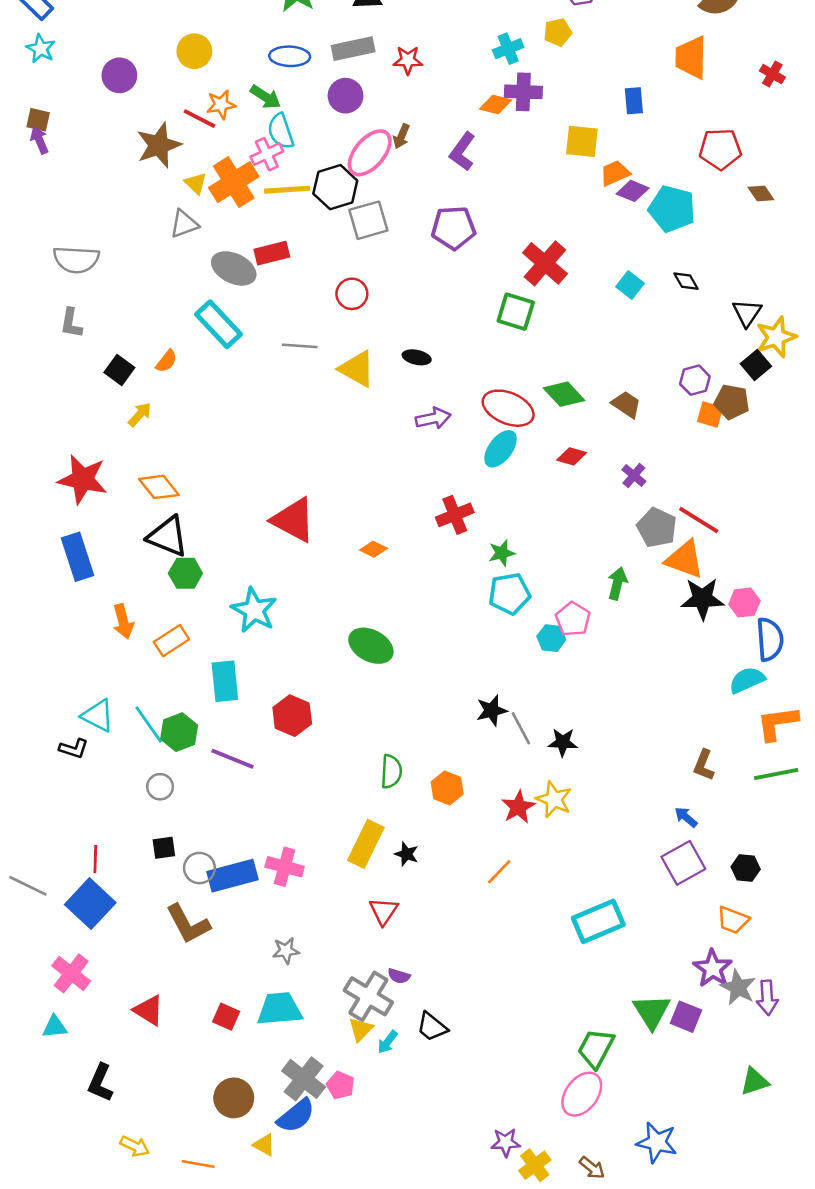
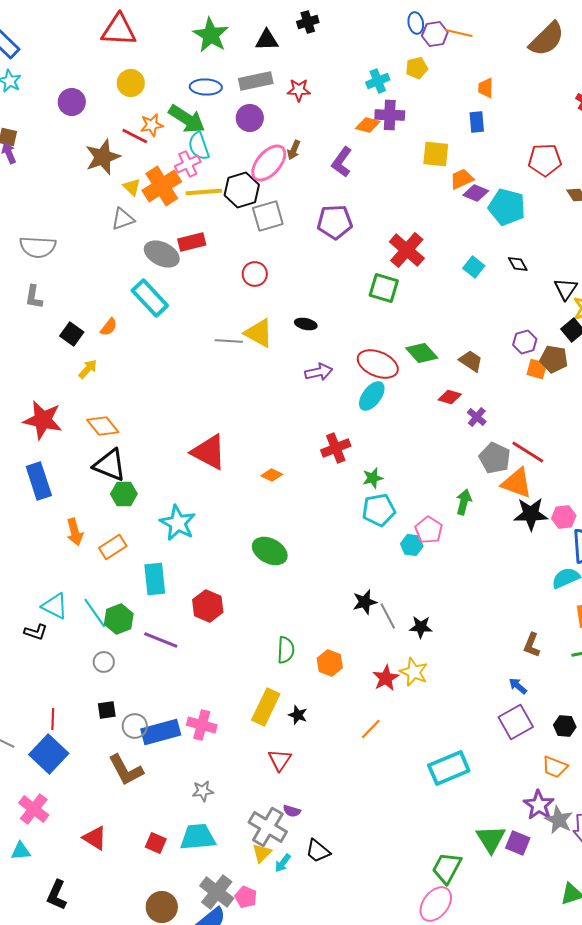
orange trapezoid: (691, 58) -> (486, 88), moved, size x0.6
green arrow: (265, 97) -> (187, 119), size x1.5
gray line: (300, 346) -> (229, 341), moved
red diamond: (572, 456) -> (450, 397), moved

